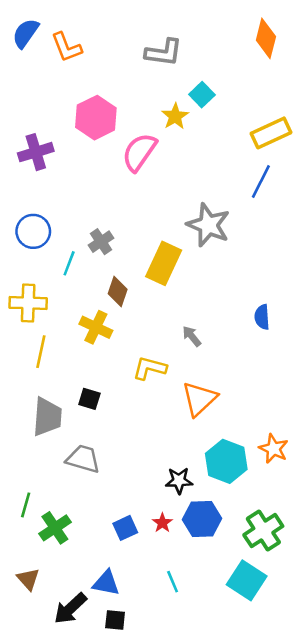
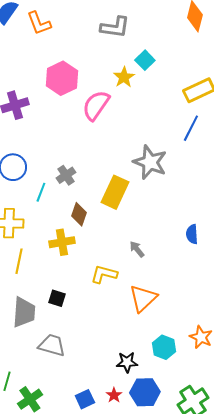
yellow cross: (96, 327) -> (62, 242), turned -35
cyan hexagon: (226, 461) -> (164, 347), size x0.7

